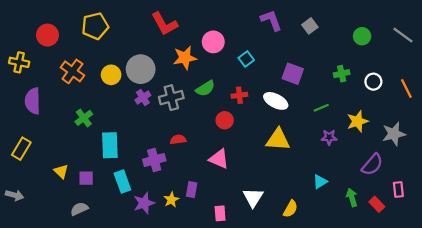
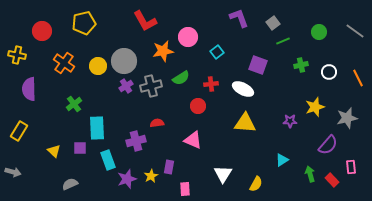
green line: (321, 108) -> (283, 41), moved
purple square: (86, 178) -> (80, 148), moved
pink rectangle: (220, 213) -> (185, 189), moved

